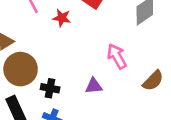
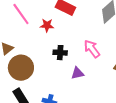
black cross: (50, 88) -> (60, 53), moved

